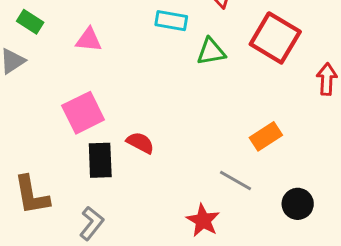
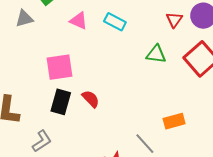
cyan rectangle: (171, 21) -> (115, 22), moved

